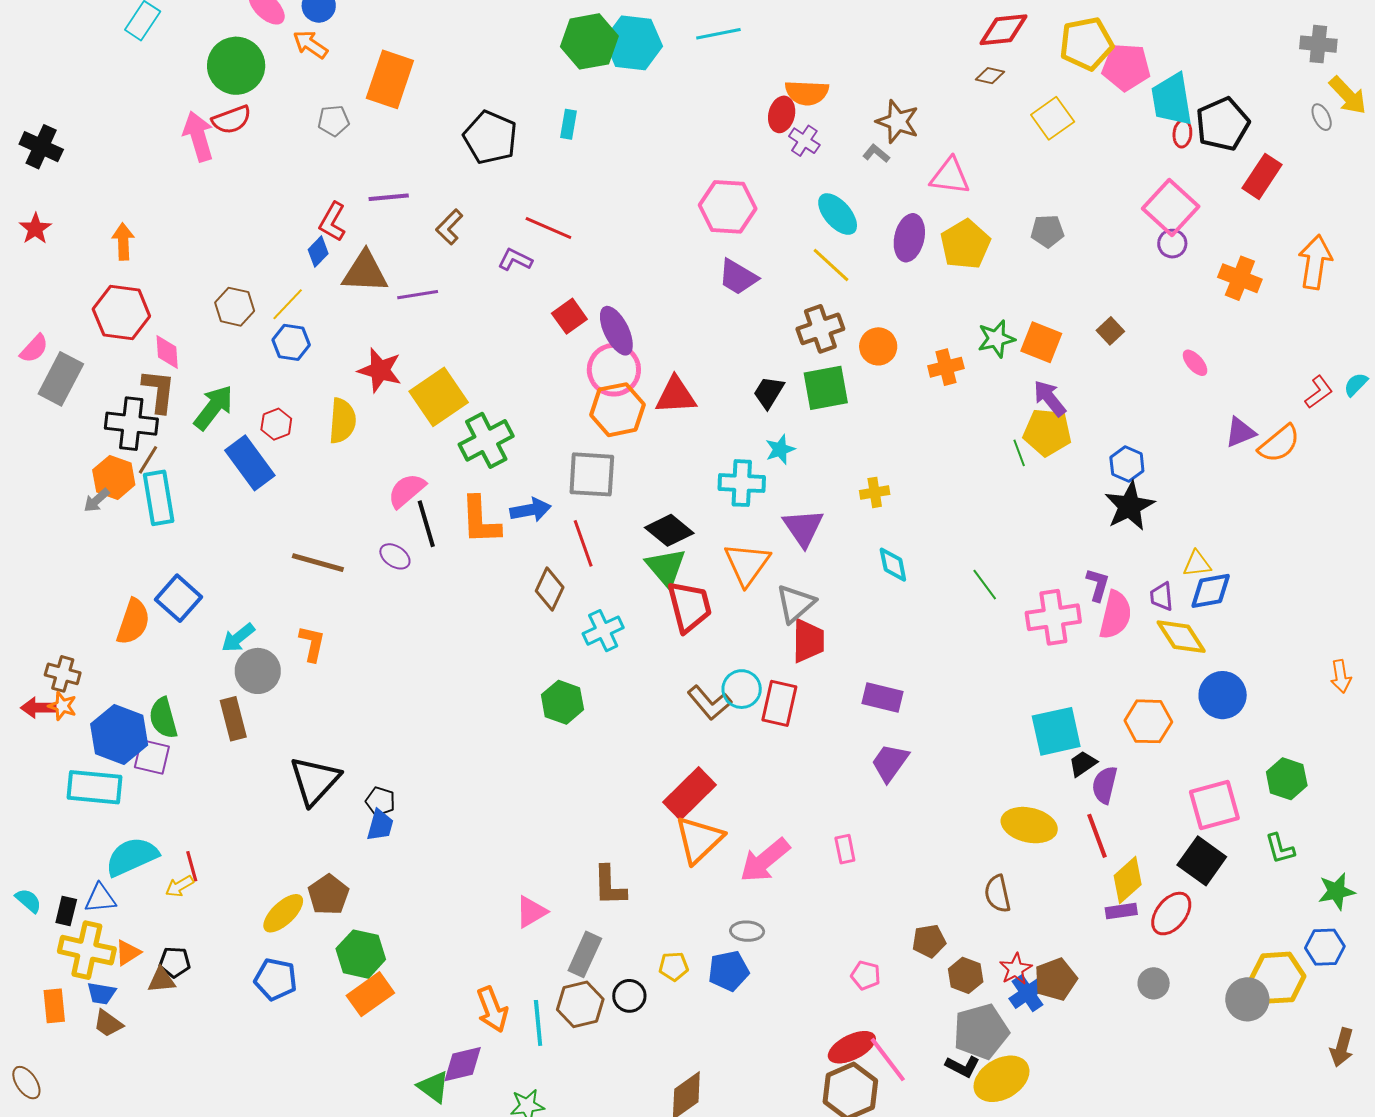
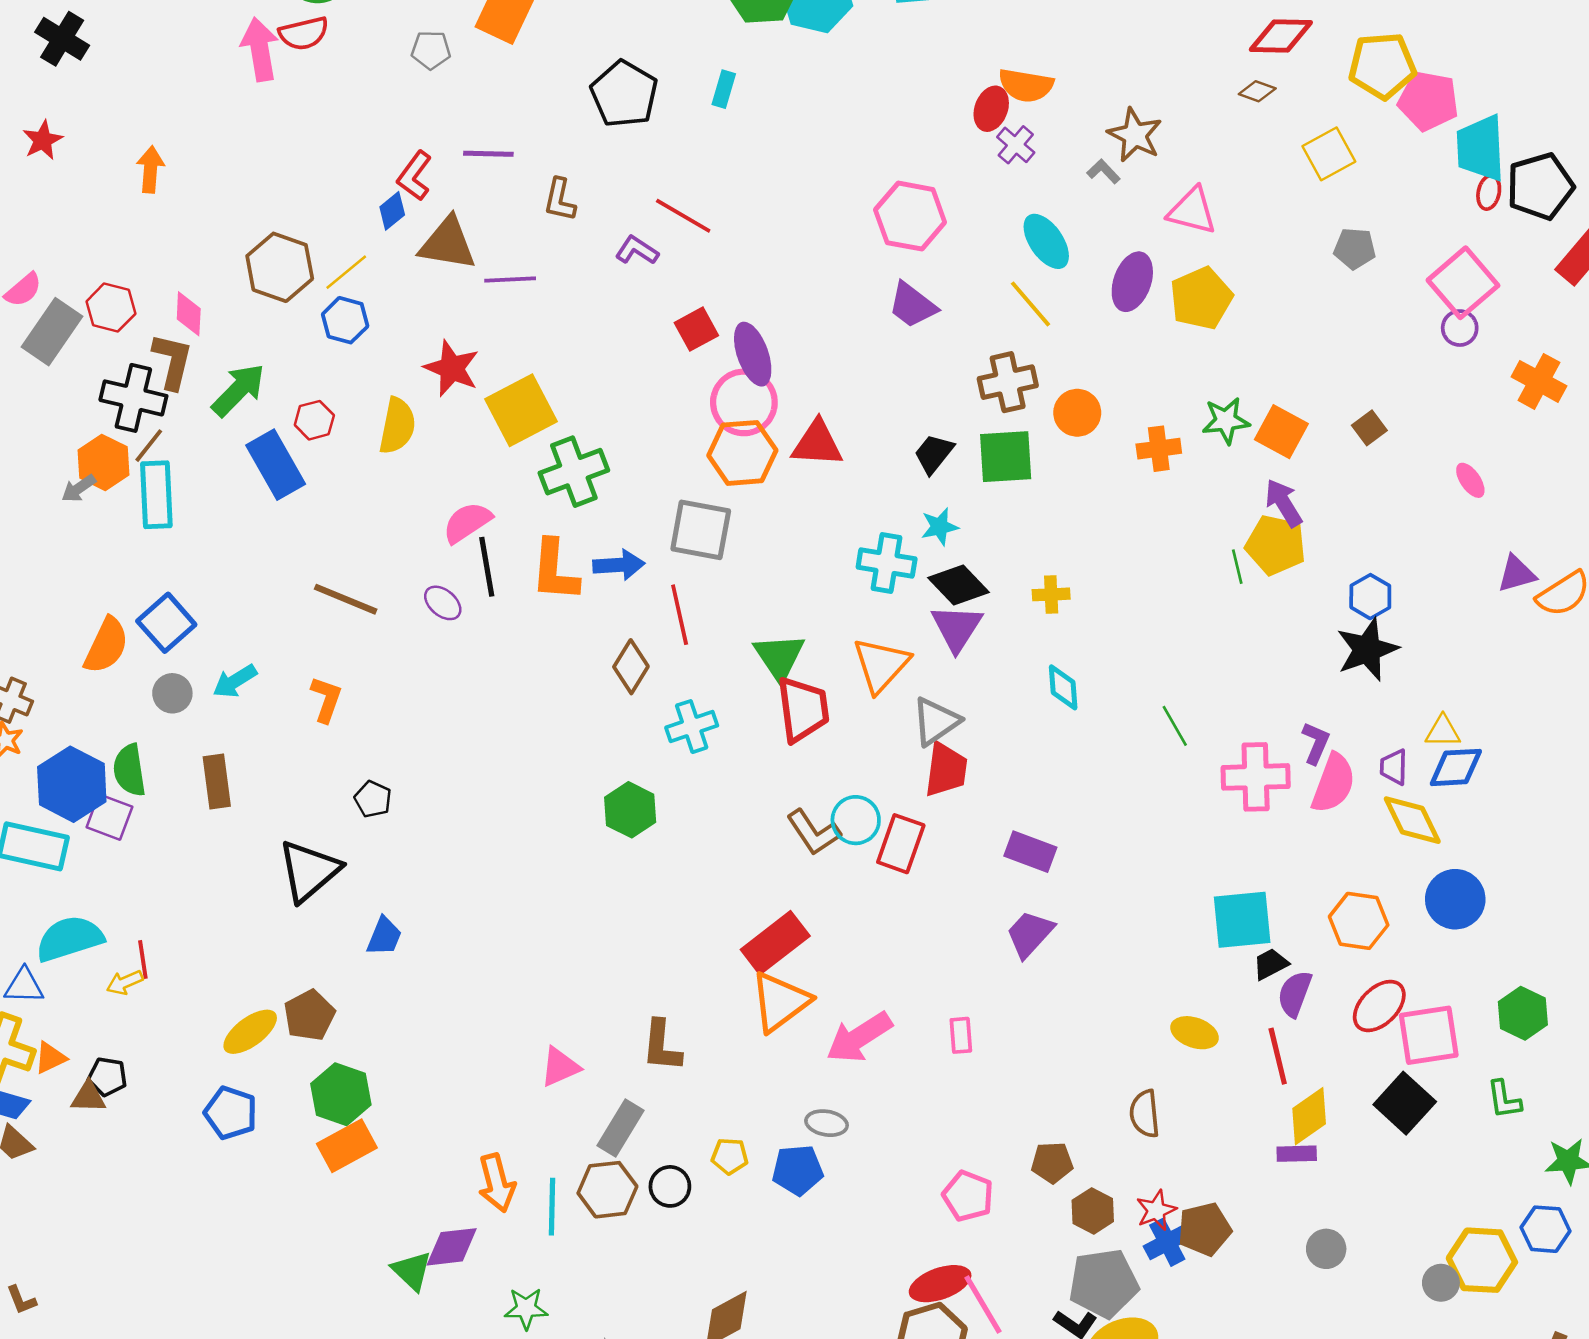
brown L-shape: (449, 227) -> (560, 200), turned -39
gray pentagon: (1047, 231) -> (1355, 248), moved
brown hexagon: (235, 307) -> (280, 267), size x1.4
red hexagon: (121, 313) -> (111, 308), moved, size x0.7
black diamond: (669, 530) -> (959, 585), moved
gray circle: (258, 671) -> (172, 693), moved, size x0.7
black pentagon: (380, 801) -> (373, 799), moved
yellow ellipse: (1029, 825) -> (1194, 1033), size x0.7
red ellipse: (1171, 914) -> (1379, 1006), moved
pink pentagon: (866, 975) -> (968, 1196), size x1.4
gray circle: (1247, 999) -> (1441, 1283), size x0.7

